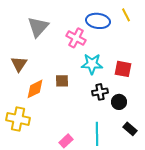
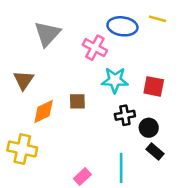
yellow line: (126, 15) -> (157, 19), turned -48
black rectangle: (130, 129) -> (155, 152), moved

